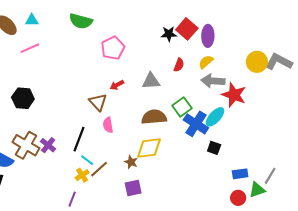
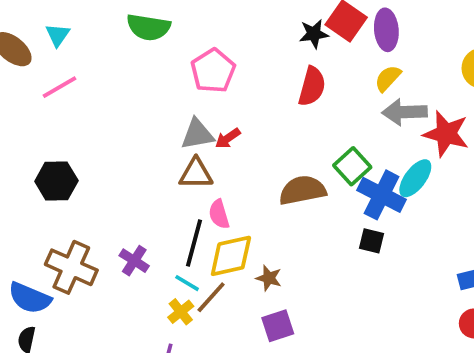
cyan triangle: (32, 20) -> (58, 35), turned -48
red semicircle: (179, 65) -> (312, 86), moved, size x1.5
gray triangle: (151, 81) -> (197, 134), moved
brown triangle: (98, 102) -> (196, 174), turned -42
black line: (79, 139) -> (194, 243), moved
purple cross: (48, 145) -> (134, 261), moved
yellow diamond: (149, 148) -> (231, 256), moved
black square: (214, 148) -> (371, 241), moved

